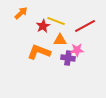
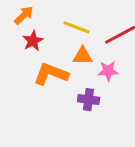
red star: (43, 26) -> (33, 41), moved
purple cross: (68, 58) -> (89, 100), moved

